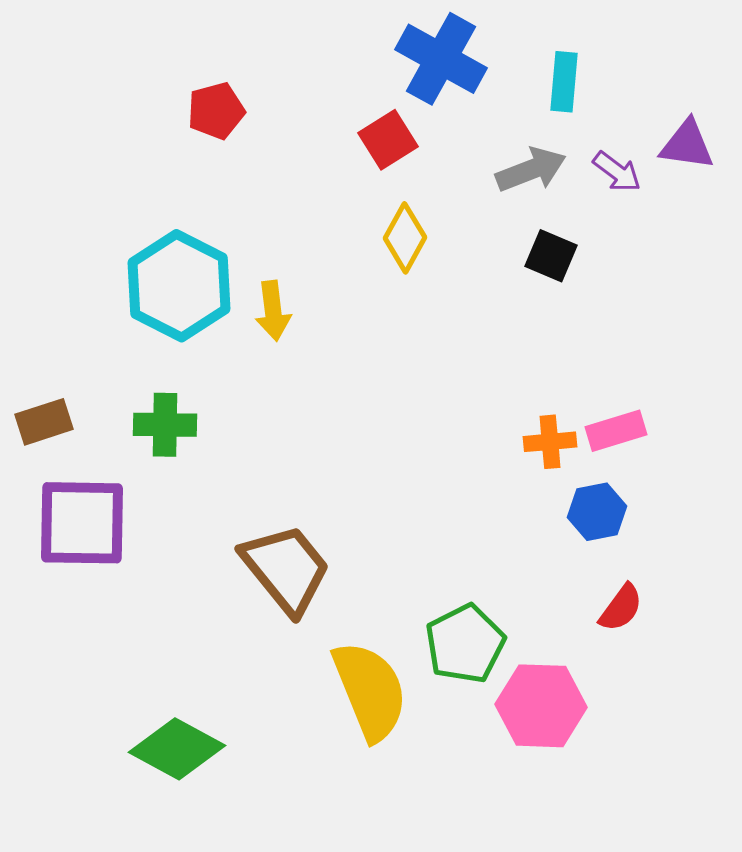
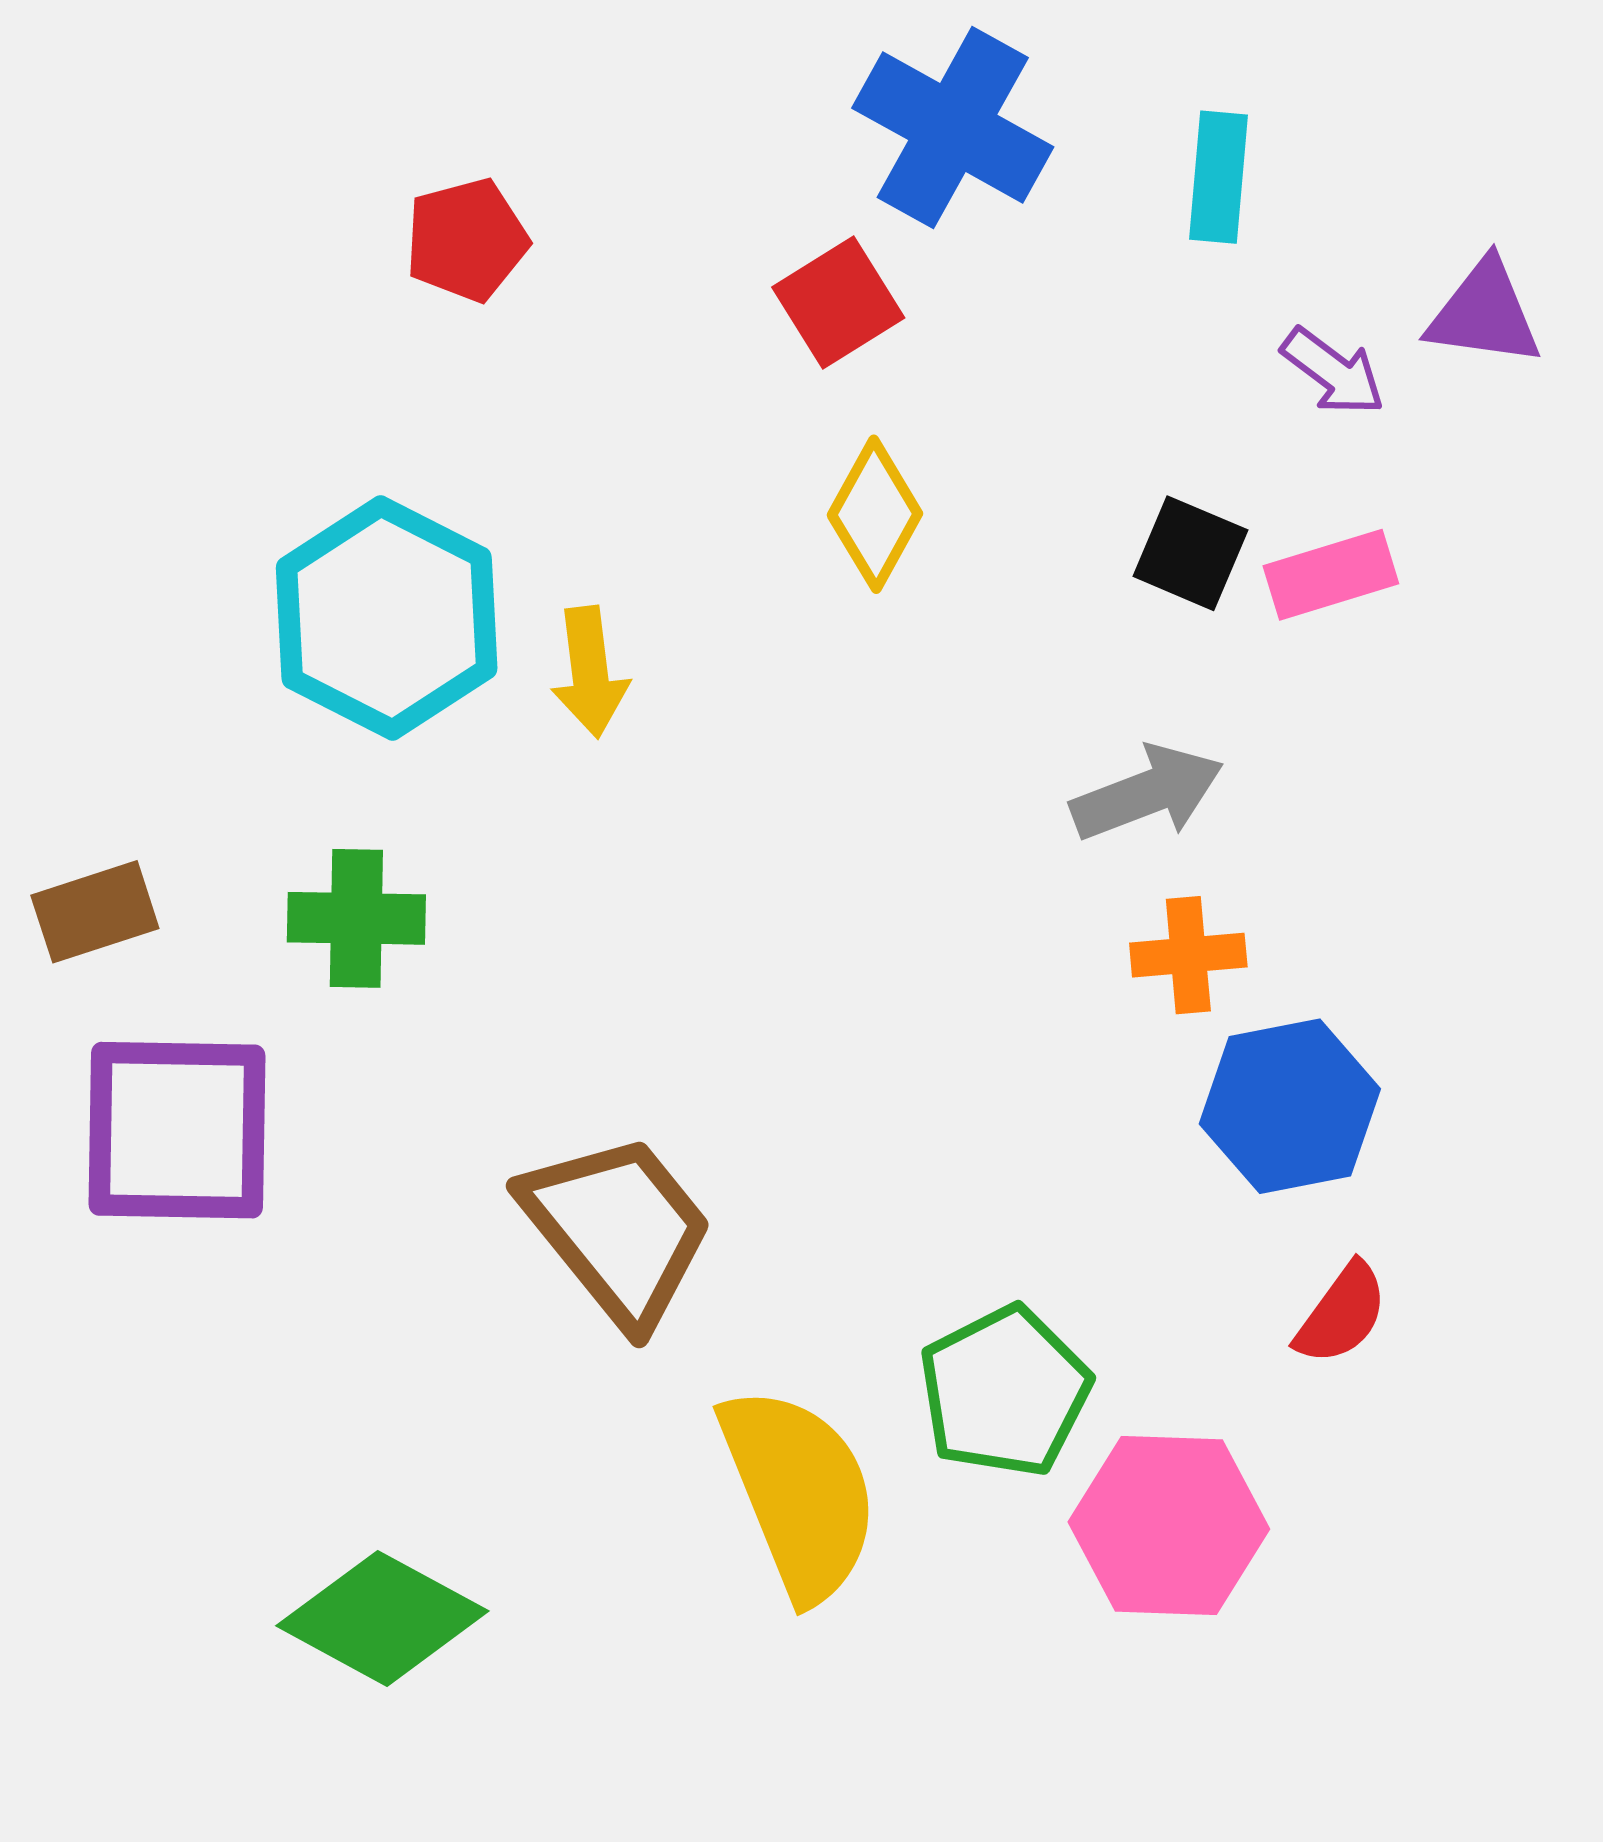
gray arrow: (531, 170) -> (1147, 793), moved
pink rectangle: (616, 431) -> (1331, 575), moved
blue hexagon: (597, 512) -> (1290, 1106), size x1.4

